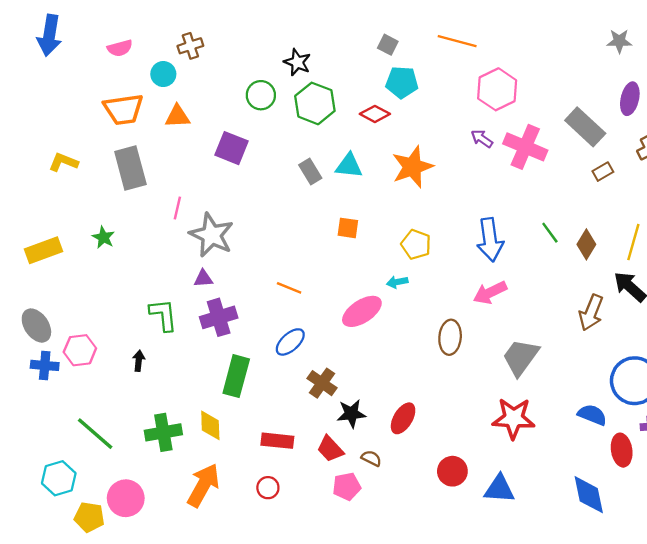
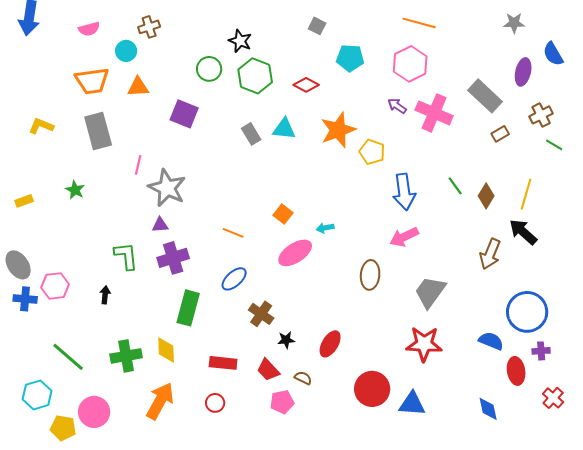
orange line: (457, 41) -> (419, 23), moved
cyan pentagon: (402, 82) -> (350, 58), moved
orange square: (348, 228) -> (283, 214), moved, turned 30
yellow pentagon: (416, 244) -> (372, 152), moved
yellow rectangle: (43, 250) -> (24, 201), size x0.6
black star: (351, 414) -> (286, 340), size x0.7
red circle: (452, 471) -> (372, 389), size x1.4
blue diamond: (589, 495) -> (488, 409), size x0.7

